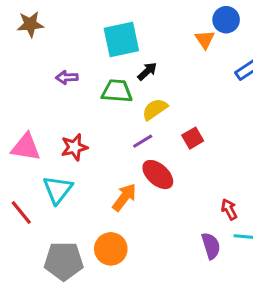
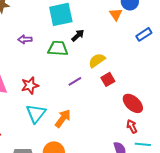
yellow semicircle: (155, 109) -> (97, 60), moved
red ellipse: (158, 175) -> (133, 103), moved
cyan triangle: (58, 190) -> (36, 113), moved

